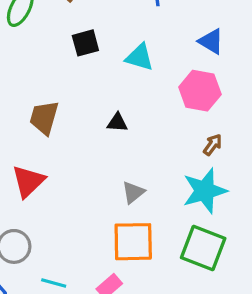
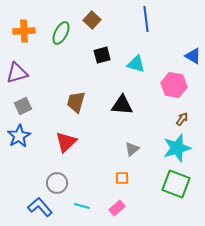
blue triangle: (211, 41) -> (193, 56), moved
black triangle: (117, 122) -> (122, 105), size x1.6
orange square: (133, 242) -> (122, 178), moved, size x0.5

